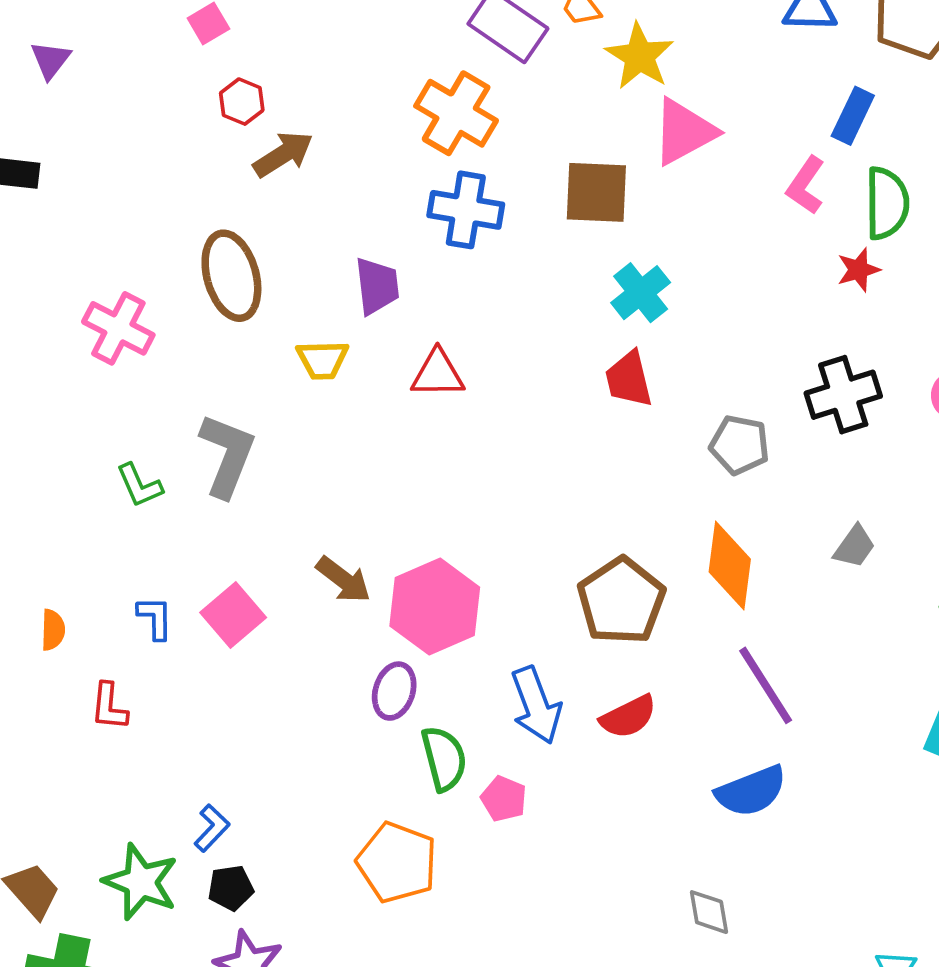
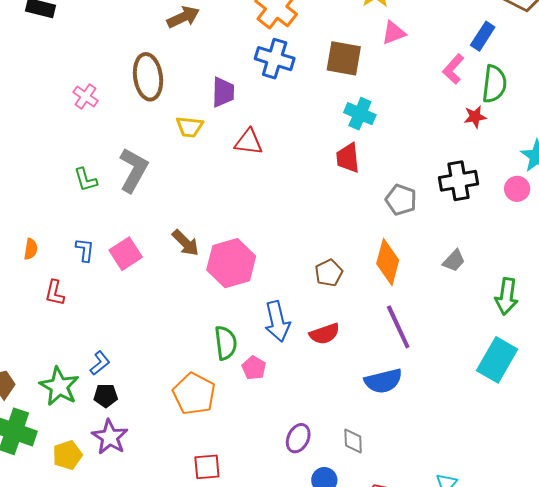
pink triangle: (684, 132) -> (394, 33), size x0.7
cyan cross: (641, 293) -> (360, 114), turned -36
pink cross: (118, 328) -> (85, 96), size x0.7
brown pentagon: (621, 601) -> (329, 273), size x0.6
purple ellipse: (394, 691) -> (298, 438), moved

